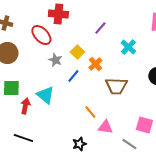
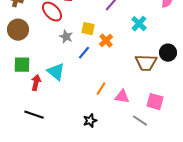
yellow square: (77, 52) -> (88, 29), turned -32
brown trapezoid: (116, 86) -> (146, 63), moved
orange line: (90, 112) -> (101, 89), turned 72
pink triangle: (105, 127) -> (122, 97), moved

